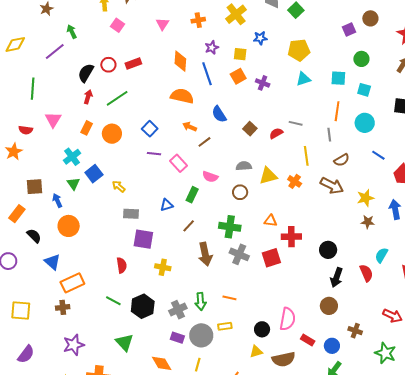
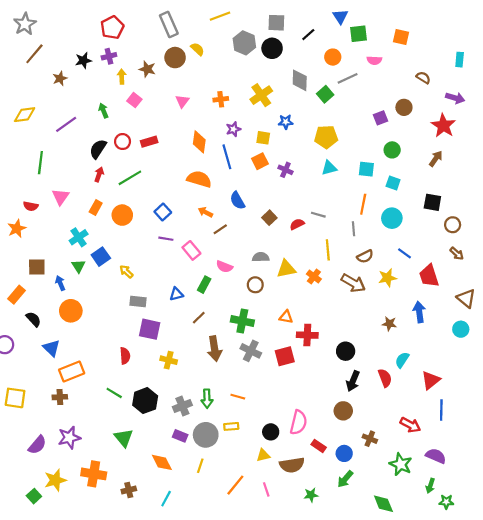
green arrow: (72, 32) -> (103, 111), moved
yellow star: (366, 198) -> (387, 278), moved
purple semicircle: (26, 354) -> (37, 445), moved

